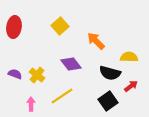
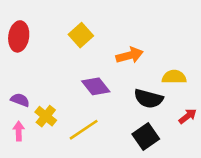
orange arrow: (96, 41) -> (130, 55), turned 120
yellow cross: (37, 75) -> (46, 116), moved
red arrow: (131, 86) -> (188, 116), moved
pink arrow: (31, 104) -> (19, 131), moved

